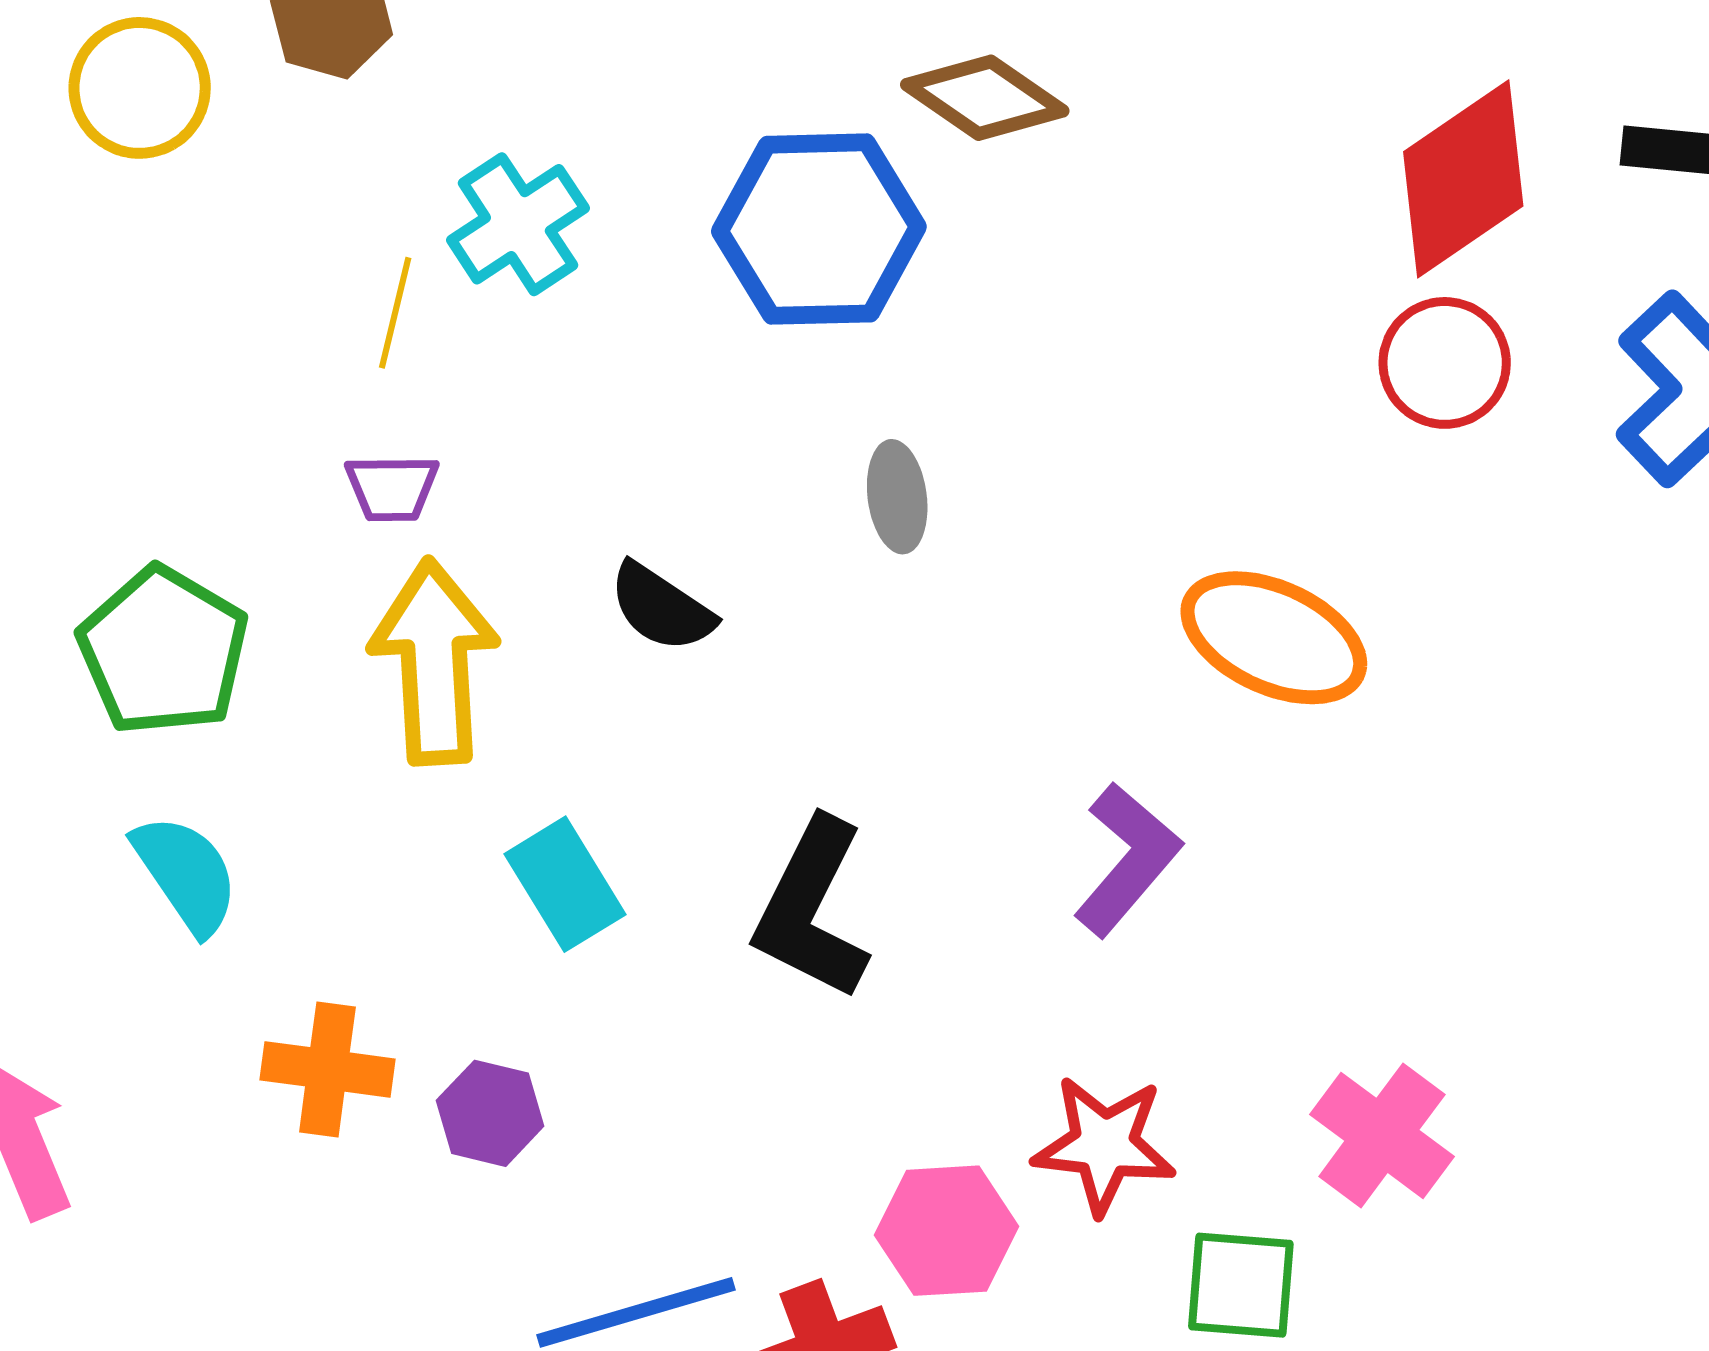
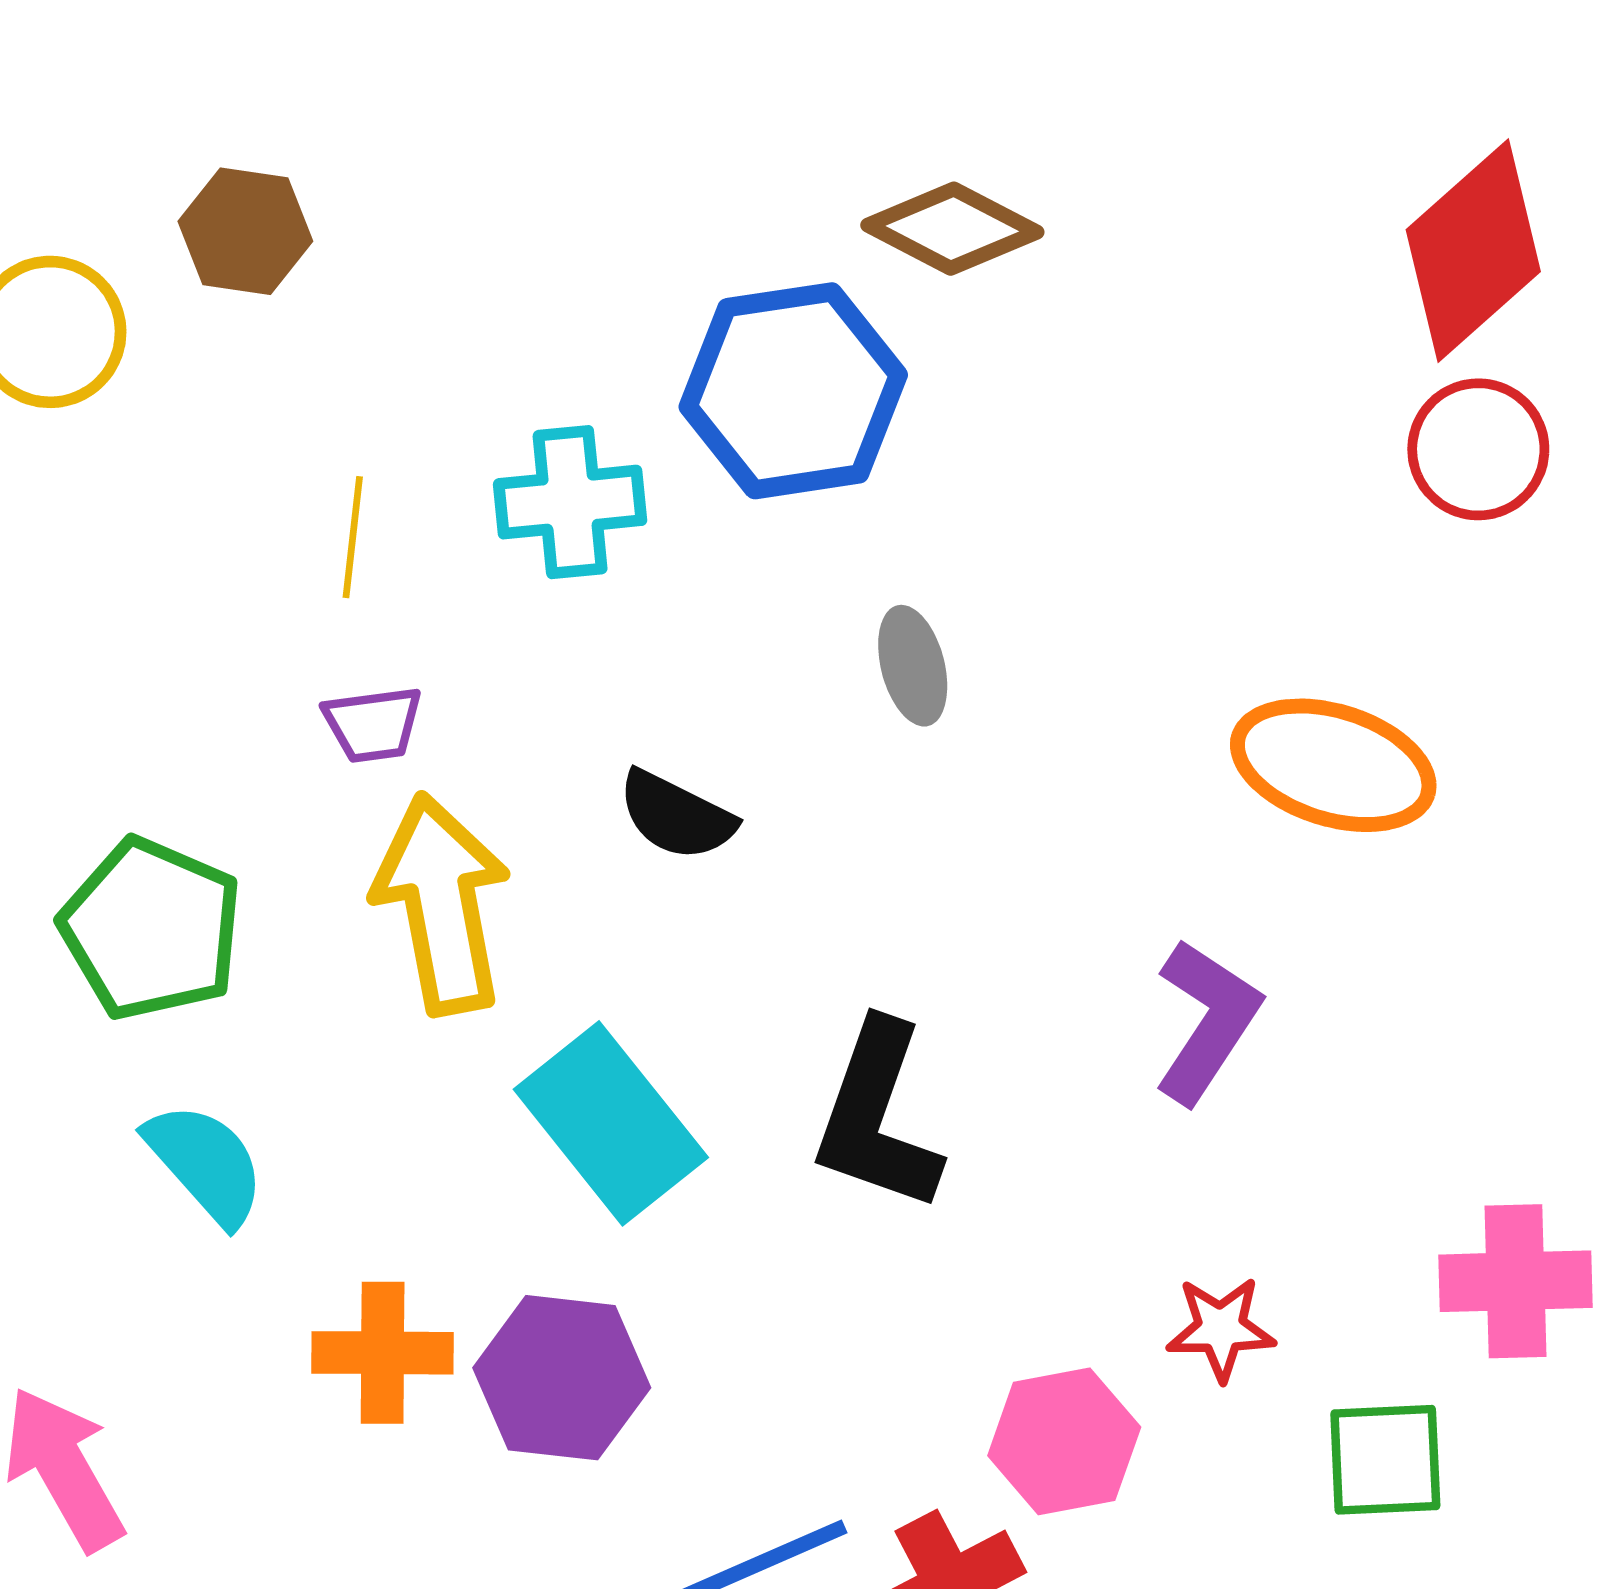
cyan cross: (518, 224) -> (570, 502), moved, turned 35
cyan rectangle: (565, 884) -> (611, 1123), size x1.4
purple hexagon: (490, 1113) -> (562, 1378), size x1.5
pink cross: (1382, 1135) -> (1515, 1281), turned -31
red star: (1104, 1145) -> (1221, 1329), size x0.7

